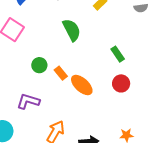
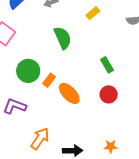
green circle: (39, 65) -> (28, 71), size x1.5
orange rectangle: (61, 73) -> (49, 80), turned 72

